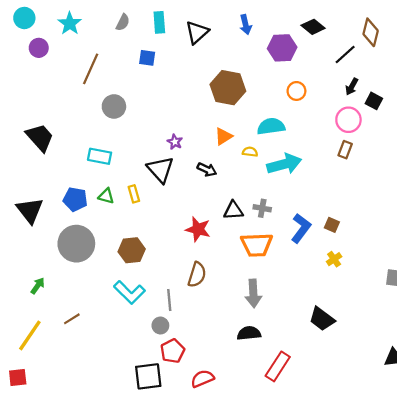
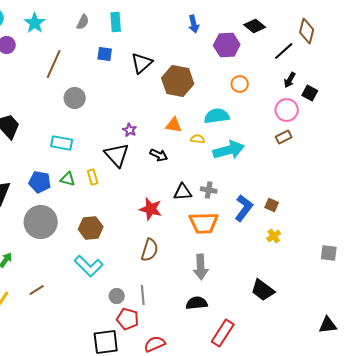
black triangle: (197, 32) -> (142, 63), moved
orange triangle: (223, 136) -> (174, 125), turned 42
brown rectangle: (345, 150) -> (284, 137), turned 42
gray line: (169, 300) -> (143, 295), moved
red pentagon: (173, 351) -> (128, 319), turned -30

